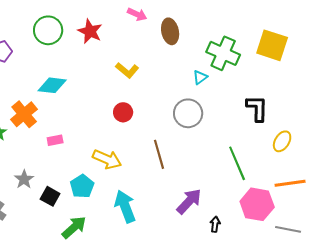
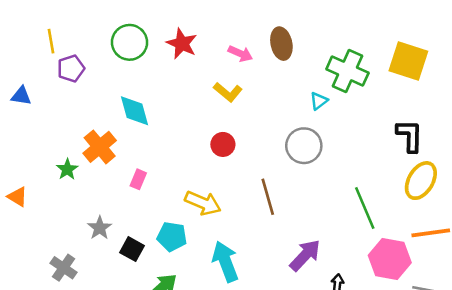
pink arrow: (137, 14) -> (240, 54), moved
cyan diamond: (52, 85) -> (134, 111), turned 68
black L-shape: (257, 108) -> (410, 136), moved
pink rectangle: (55, 140) -> (138, 179), turned -56
yellow ellipse: (282, 141) -> (421, 181), size x1.4
cyan pentagon: (82, 186) -> (172, 237), turned -30

